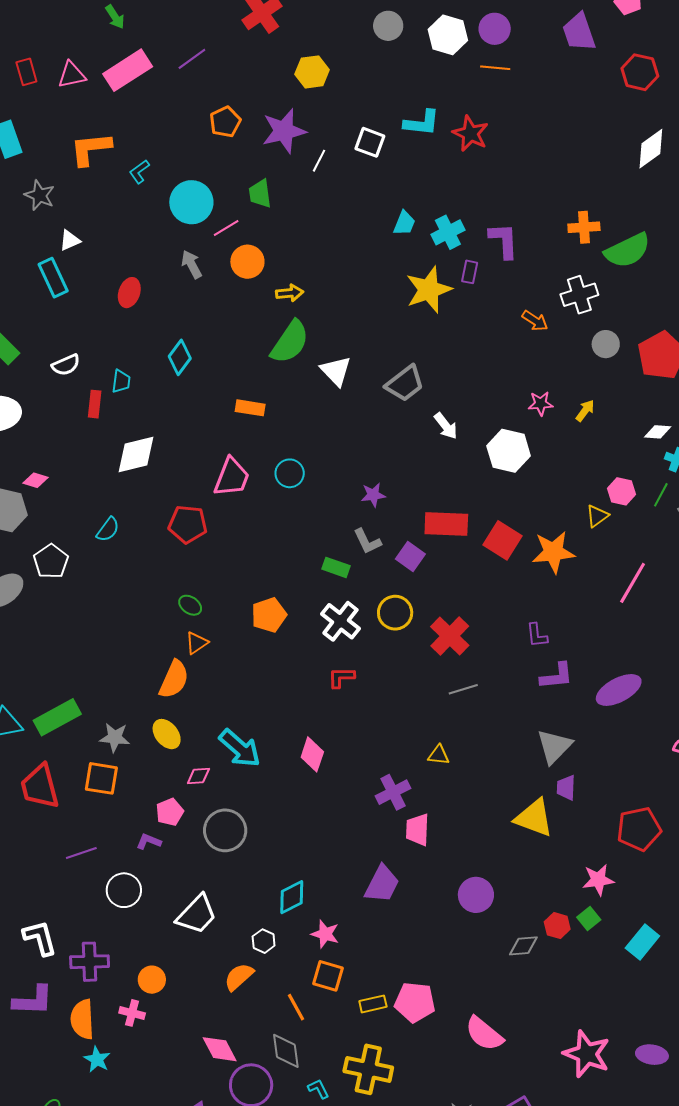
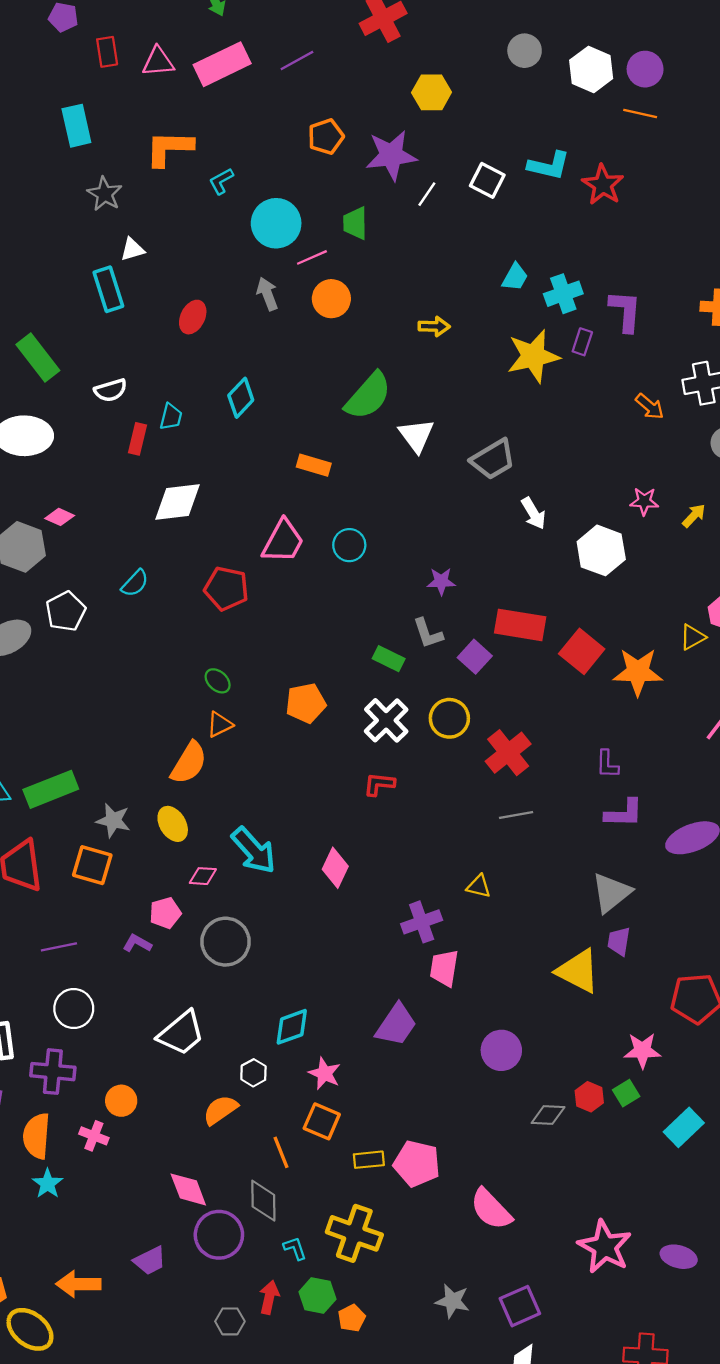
yellow arrow: (290, 293) -> (434, 326), moved
white circle: (124, 890) -> (74, 1009), moved

